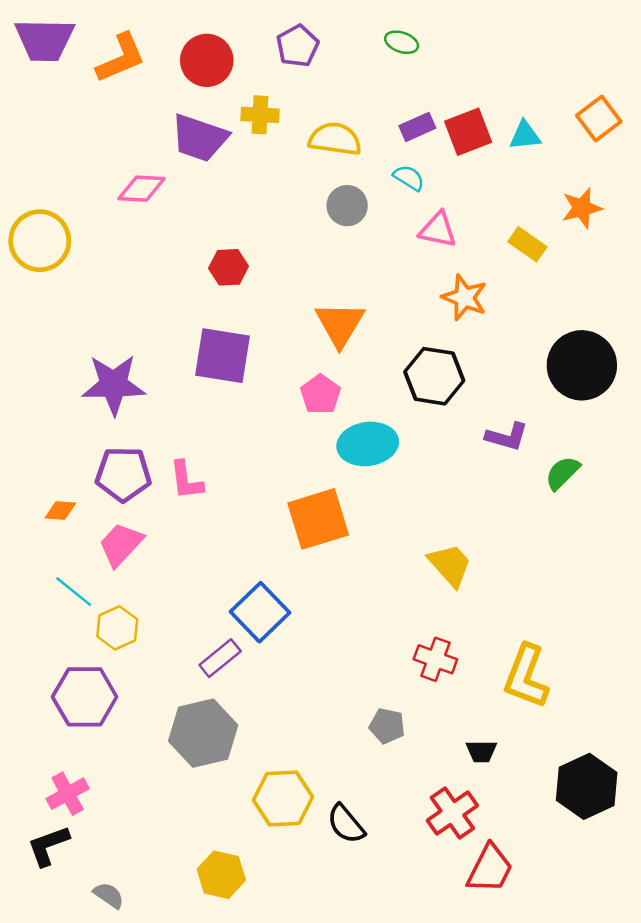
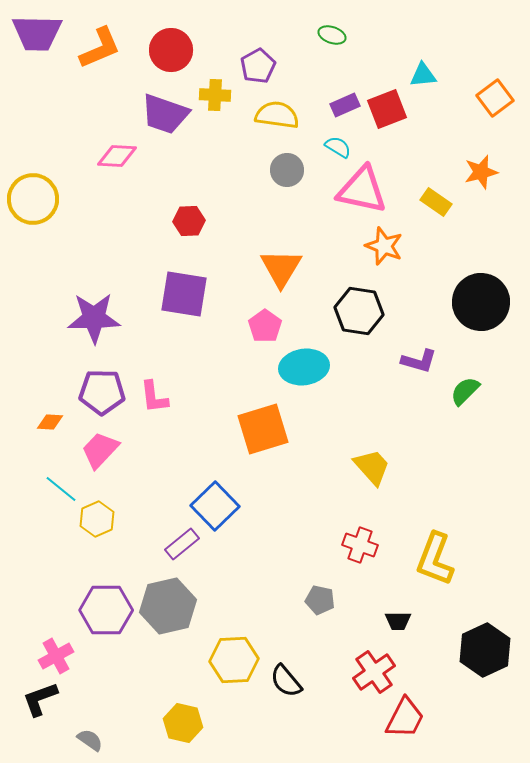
purple pentagon: (298, 46) -> (258, 66), moved
cyan triangle: (525, 135) -> (423, 75), moved
pink triangle: (438, 230) -> (362, 190), size x1.6
purple hexagon: (85, 697) -> (106, 610), moved

